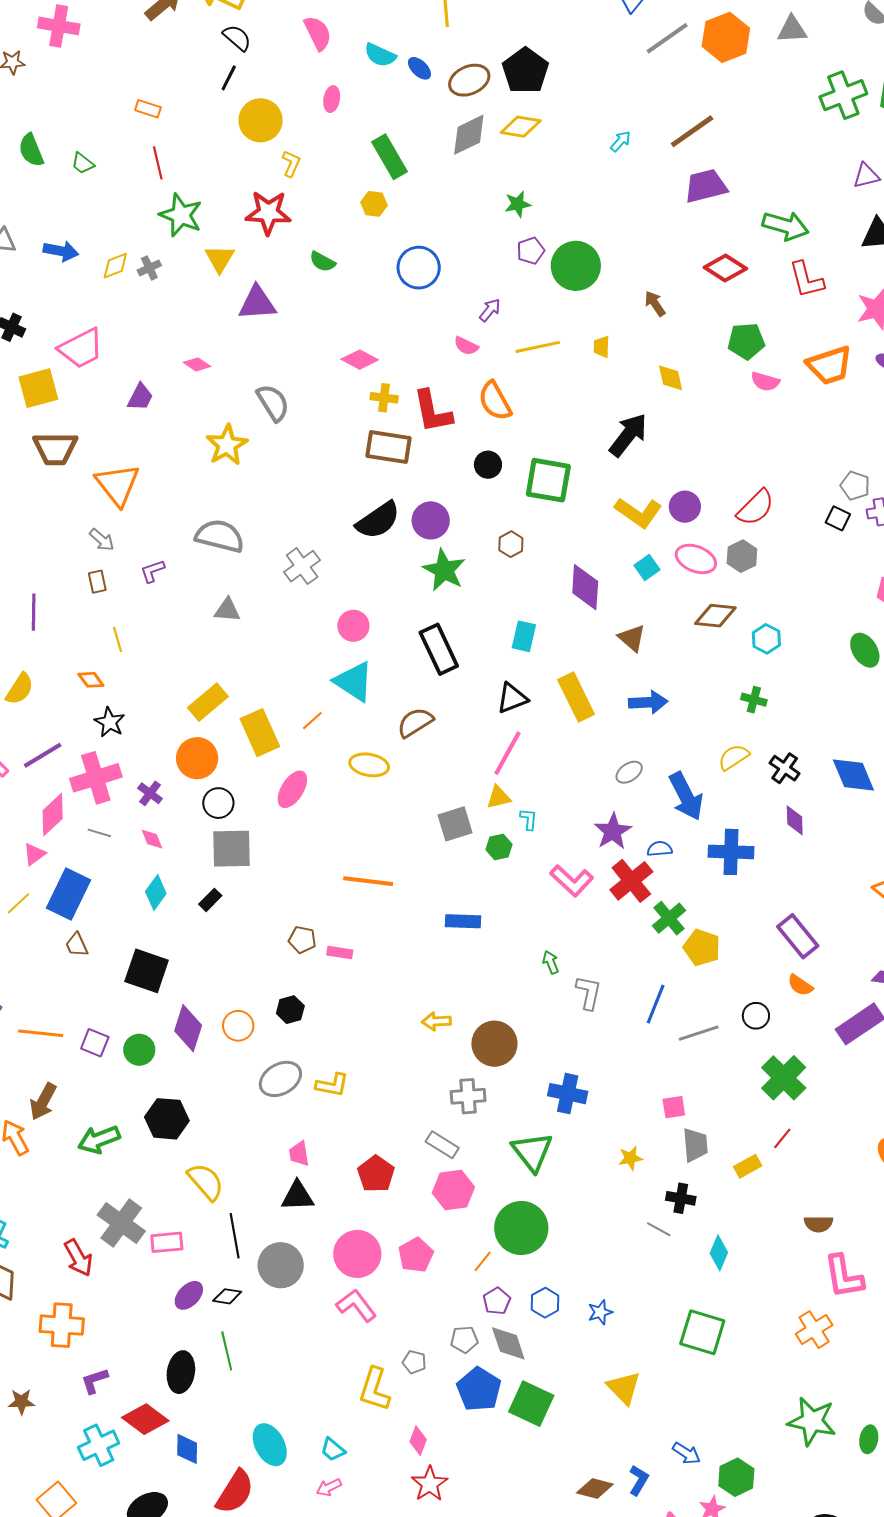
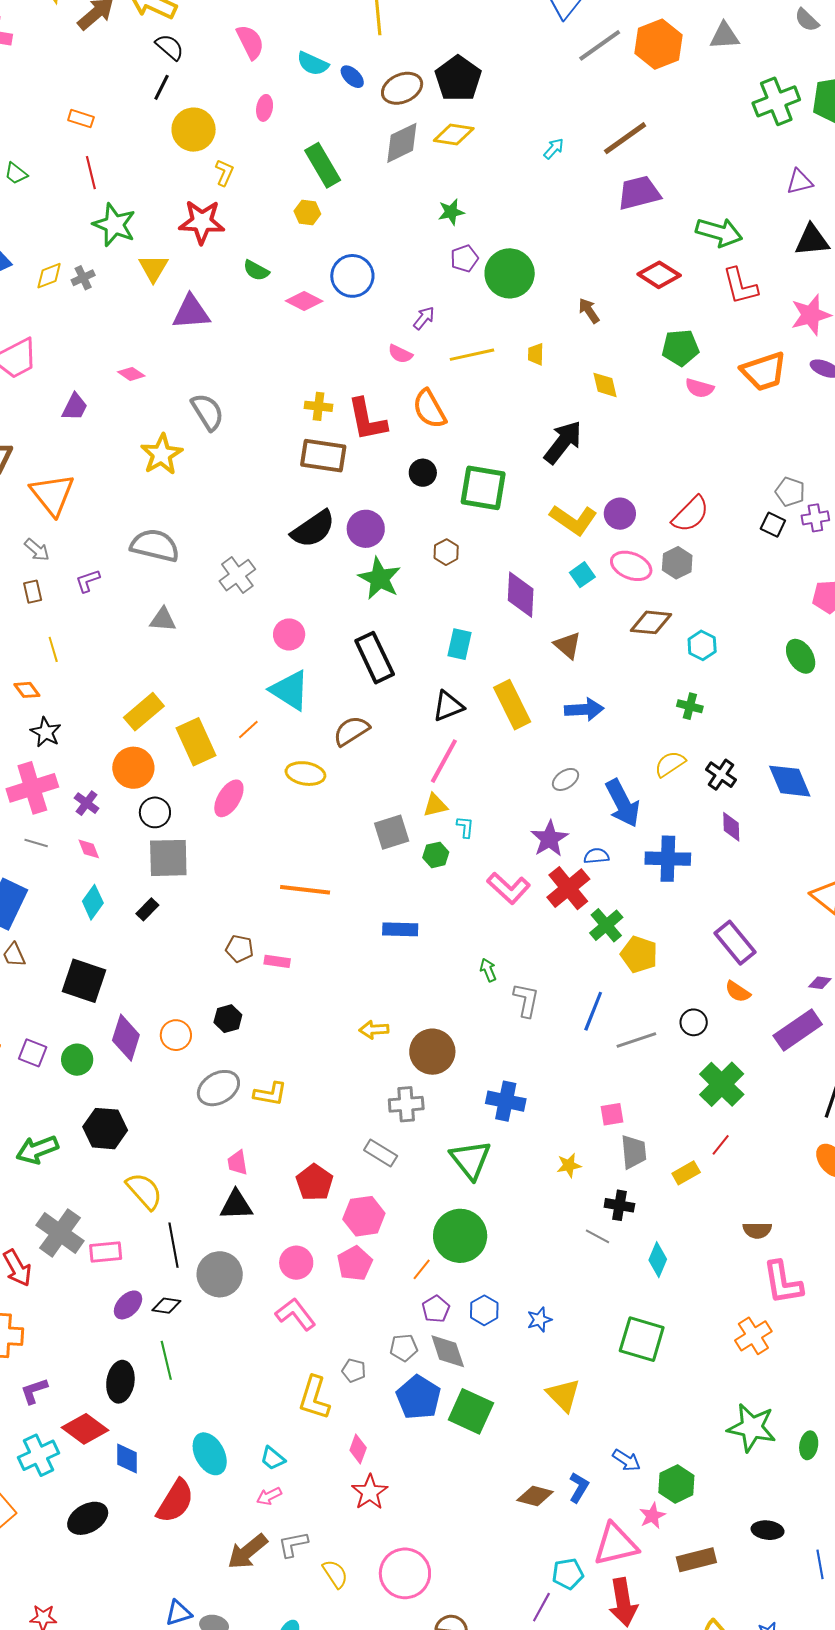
pink diamond: (360, 360) -> (304, 301), moved
pink hexagon: (453, 1190) -> (364, 1216), moved
pink circle: (357, 1254) -> (296, 1263), size x0.7

